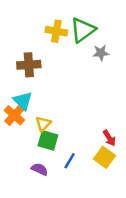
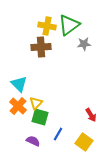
brown cross: (29, 65) -> (41, 47), moved
orange cross: (14, 115) -> (18, 106), moved
yellow square: (104, 157) -> (84, 142), moved

